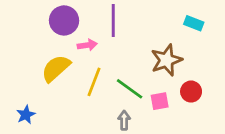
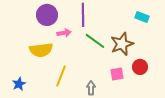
yellow semicircle: (56, 68) -> (41, 50), turned -145
yellow line: (94, 82) -> (61, 76), moved
green line: (130, 89) -> (95, 41), moved

